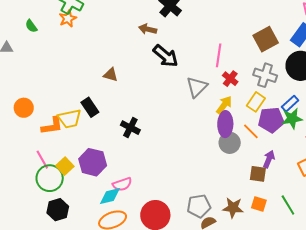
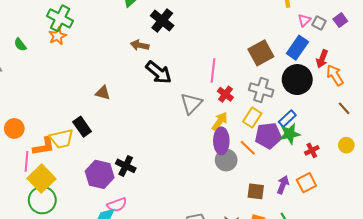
black cross: (130, 128) -> (126, 166), moved
purple arrow: (269, 159) -> (283, 185), moved
pink line: (42, 160) -> (26, 161), moved, turned 36
purple hexagon: (93, 162) -> (100, 174), moved
yellow square: (65, 166) -> (41, 179), moved, size x1.5

